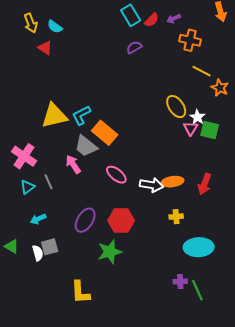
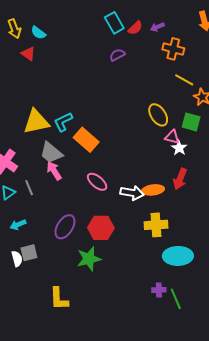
white star: (197, 117) -> (179, 148), moved
pink triangle: (191, 128) -> (172, 137), turned -49
green square: (210, 130) -> (191, 122), moved
gray trapezoid: (86, 146) -> (51, 153), moved
red arrow: (205, 184) -> (180, 179), moved
yellow cross: (176, 217) -> (156, 225), size x1.6

